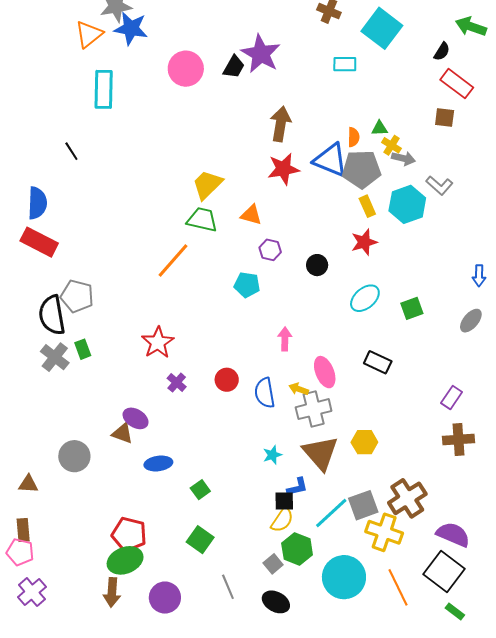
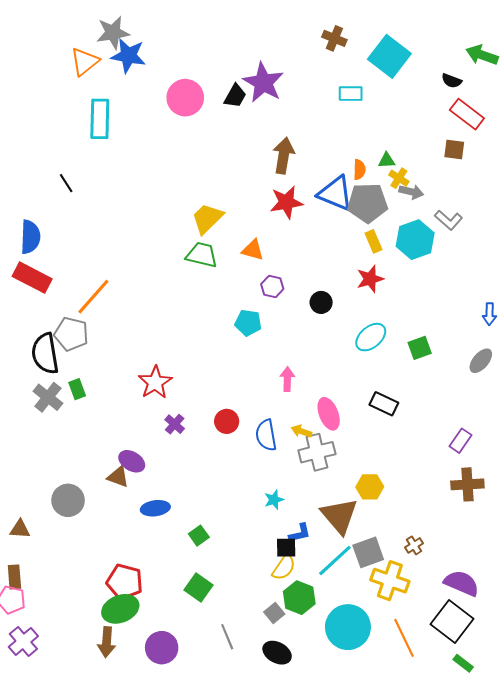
black semicircle: (442, 51) -> (452, 81), turned 78
orange line: (173, 261) -> (93, 297), moved
brown triangle: (320, 453) -> (339, 516), moved
brown cross: (407, 498) -> (414, 545), size x0.5

